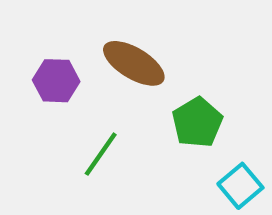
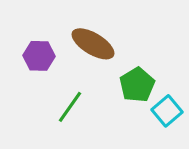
cyan square: (240, 186) -> (167, 111), moved

